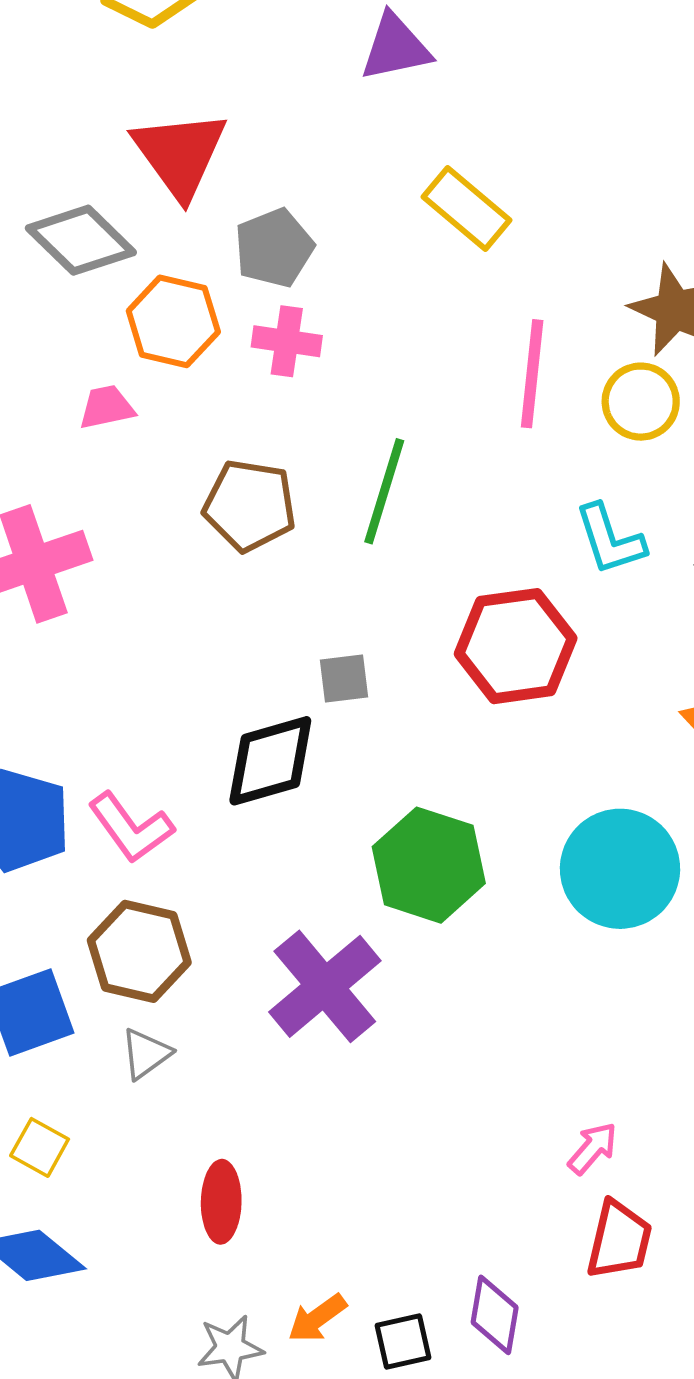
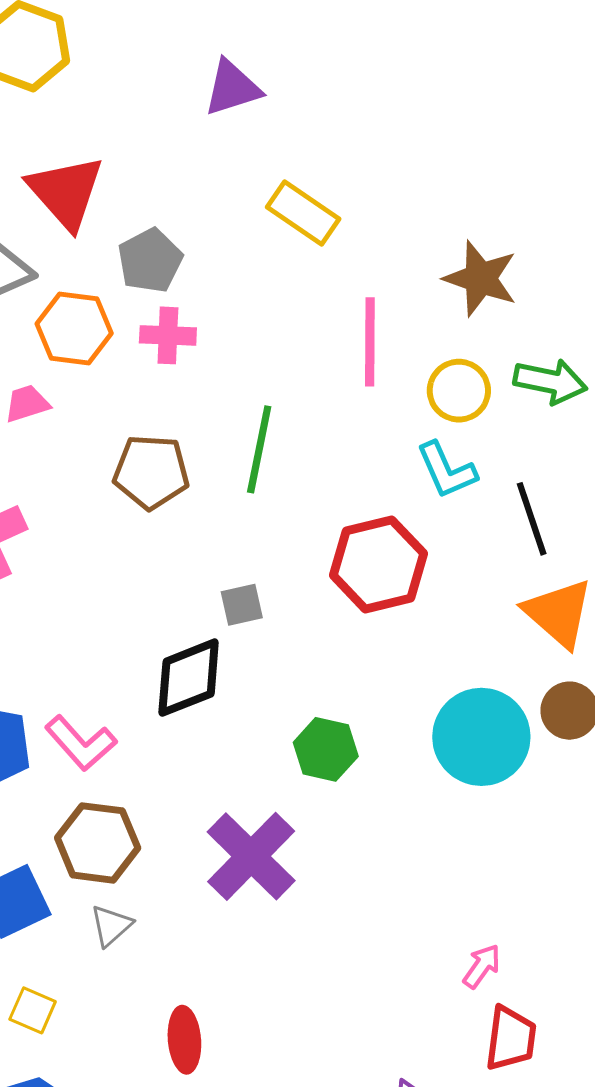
yellow circle: (641, 402) -> (459, 391), moved
green hexagon: (429, 865) -> (326, 749), size x0.7

